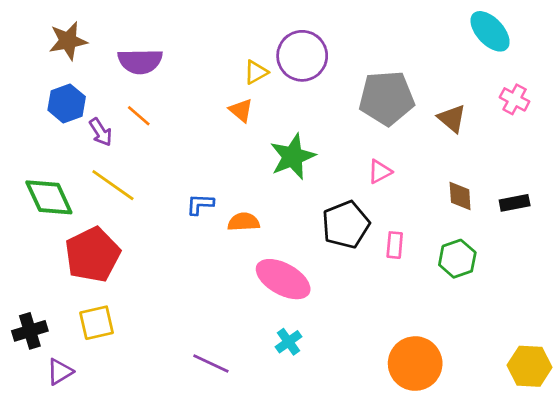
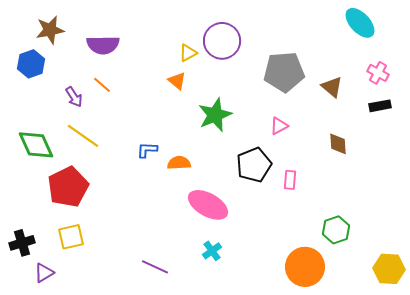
blue hexagon: (67, 103) -> (31, 64), moved
black rectangle: (515, 203) -> (380, 106), moved
green hexagon: (457, 259) -> (336, 230), moved

